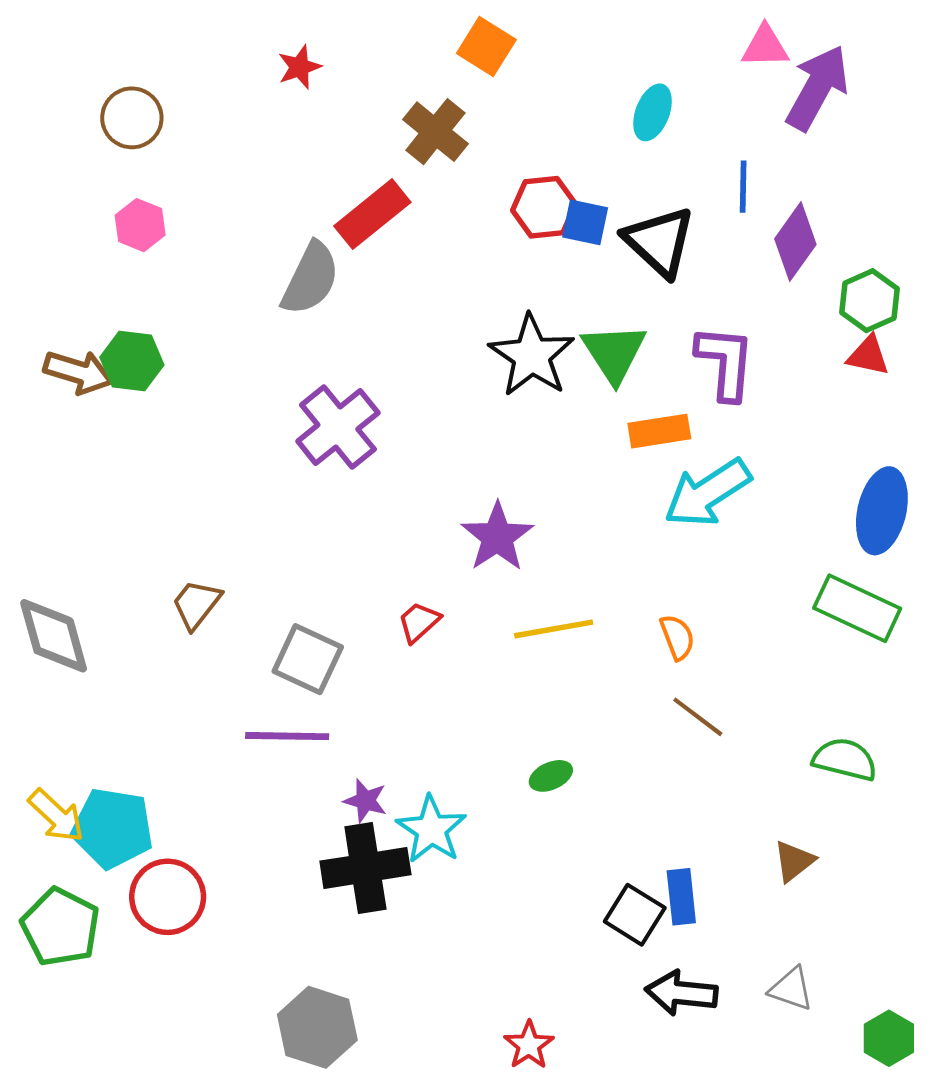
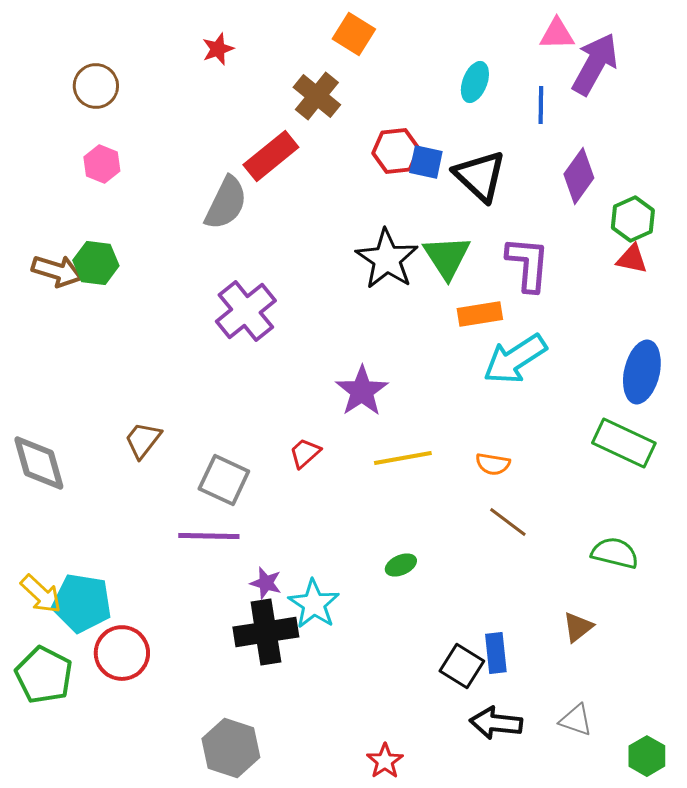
blue line: (743, 187) -> (541, 105), moved
orange semicircle: (677, 637) -> (493, 464), turned 120

